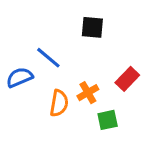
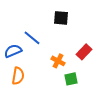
orange cross: (88, 93) -> (58, 61), turned -32
orange semicircle: (59, 103) -> (18, 76), moved

